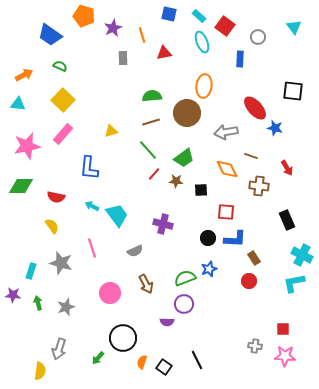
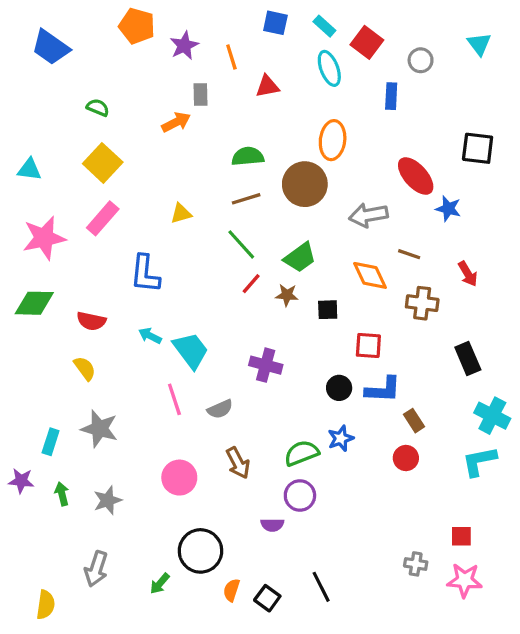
blue trapezoid: (50, 35) -> (51, 47), moved
orange arrow: (24, 75) -> (176, 122), moved
pink line: (92, 248) -> (174, 399), moved
yellow semicircle: (40, 371) -> (46, 605), moved

